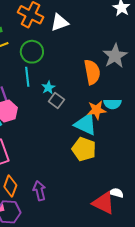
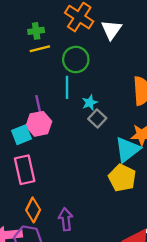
white triangle: (60, 22) -> (111, 30), turned -42
cyan triangle: (86, 124) -> (127, 149), turned 50

